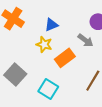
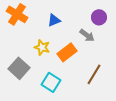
yellow star: (44, 44) -> (42, 47), moved

